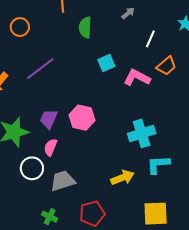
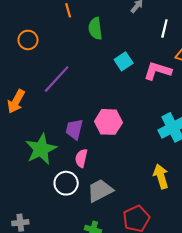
yellow arrow: (122, 178) -> (161, 176), turned -75

